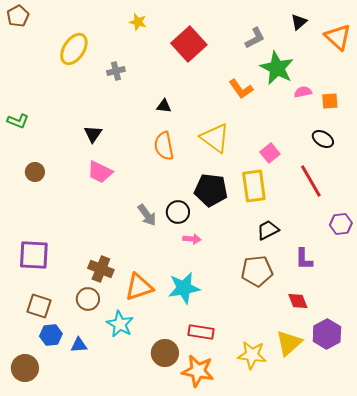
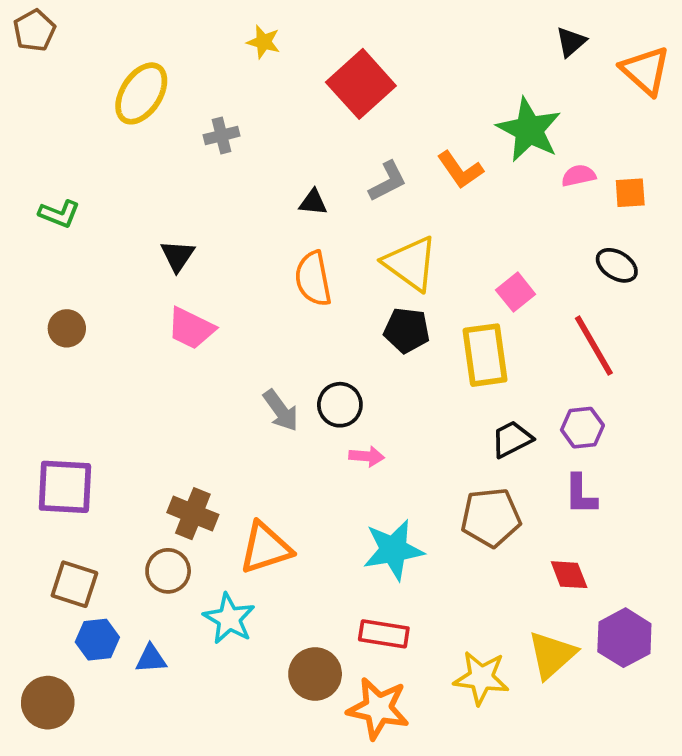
gray L-shape: (255, 38) -> (388, 181), moved
green L-shape: (18, 121) -> (59, 214), moved
black pentagon: (211, 190) -> (407, 330), moved, size x0.7
purple hexagon: (341, 224) -> (582, 428), moved
cyan star: (184, 288) -> (393, 550), moved

